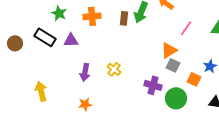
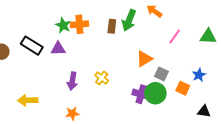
green star: (59, 13) -> (63, 25), moved
orange triangle: (169, 50) -> (144, 59), moved
yellow arrow: (41, 91) -> (28, 100), turned -78
green circle: (176, 98) -> (155, 93), moved

